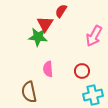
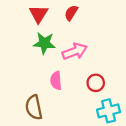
red triangle: (45, 24) -> (38, 14), moved
pink arrow: (94, 36) -> (75, 51), moved, turned -140

